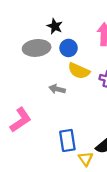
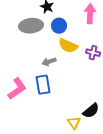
gray arrow: (57, 89) -> (49, 62), turned -32
blue rectangle: (67, 140) -> (43, 85), moved

